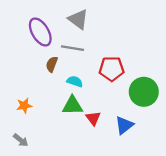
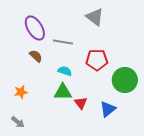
gray triangle: (78, 19) -> (95, 17), moved
brown semicircle: (52, 64) -> (36, 56), moved, turned 112

